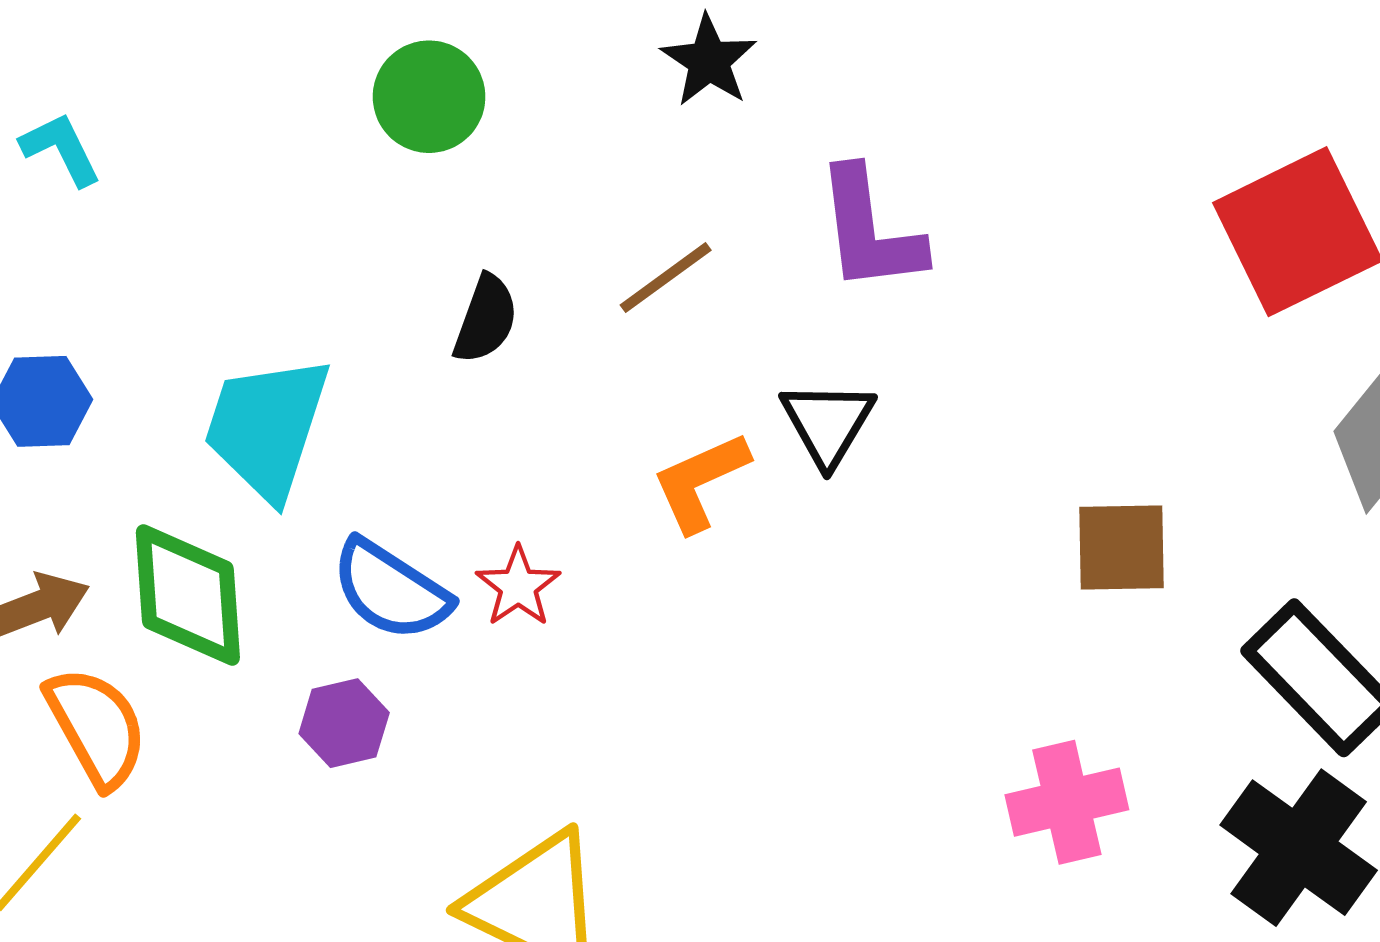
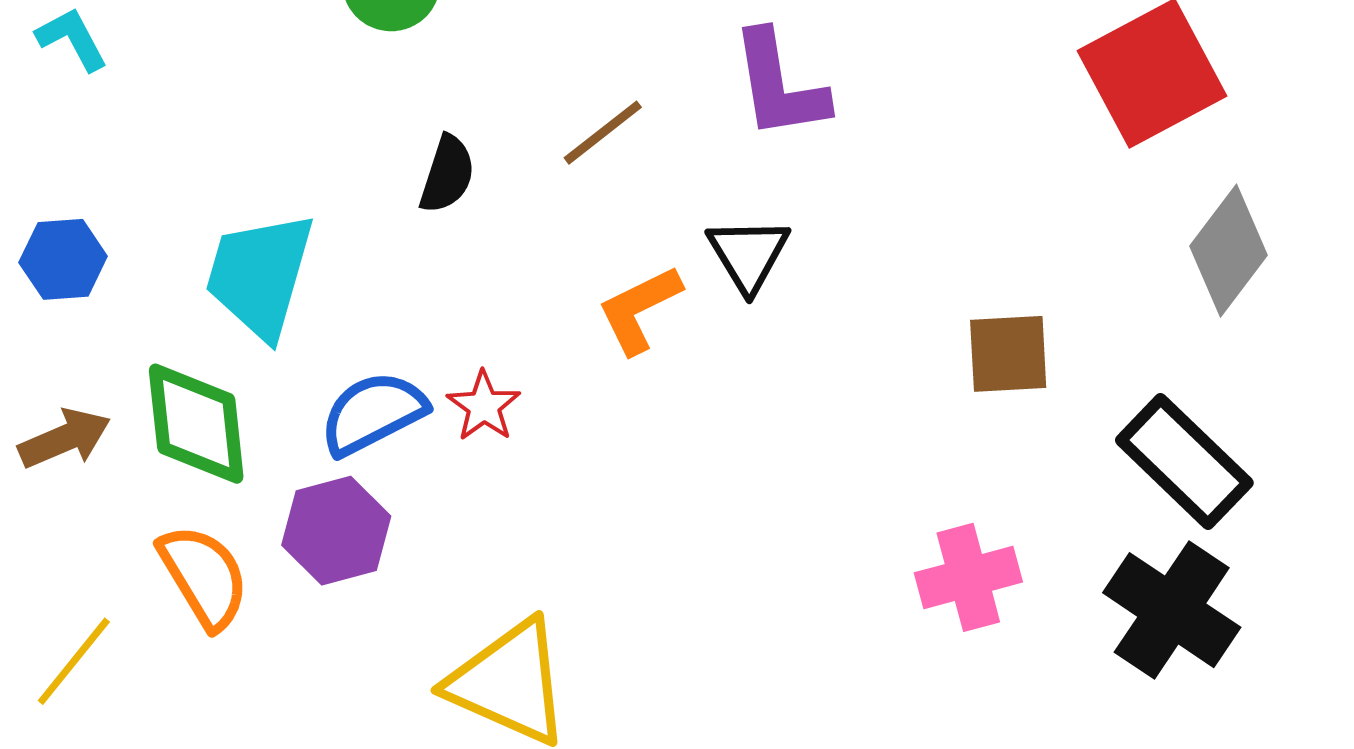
blue semicircle: (391, 590) -> (373, 413), turned 122
purple hexagon: (344, 723) -> (336, 531), size x1.4
orange semicircle: (96, 727) -> (204, 576), moved

